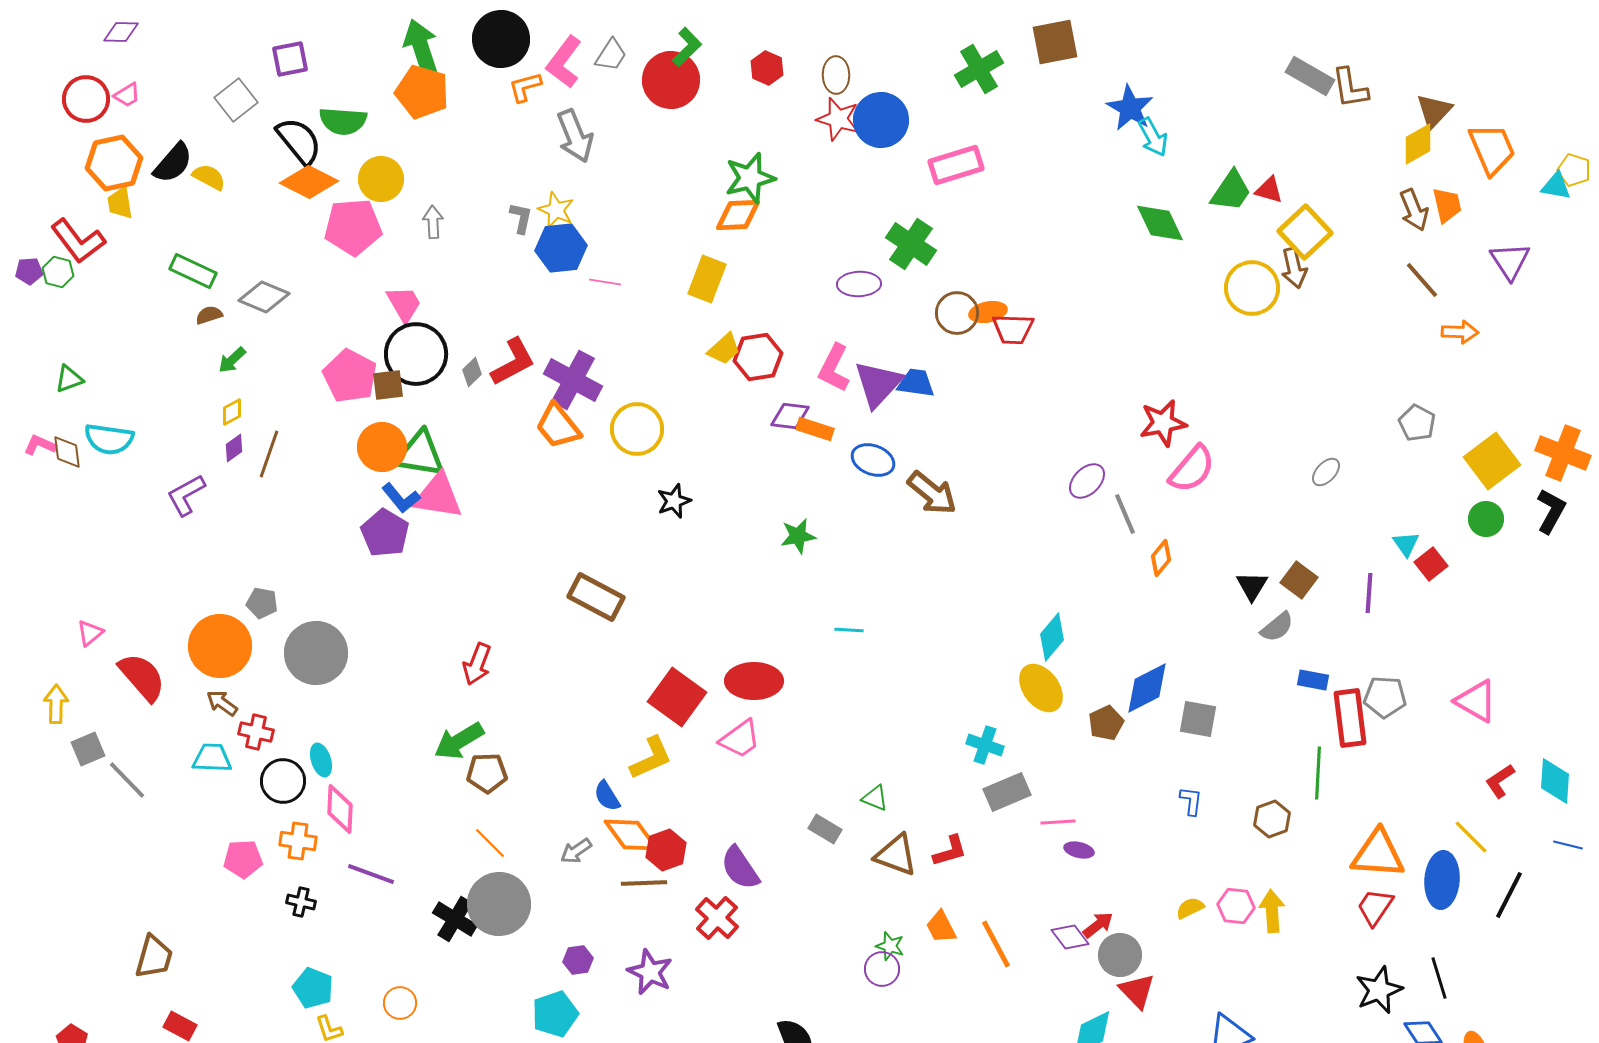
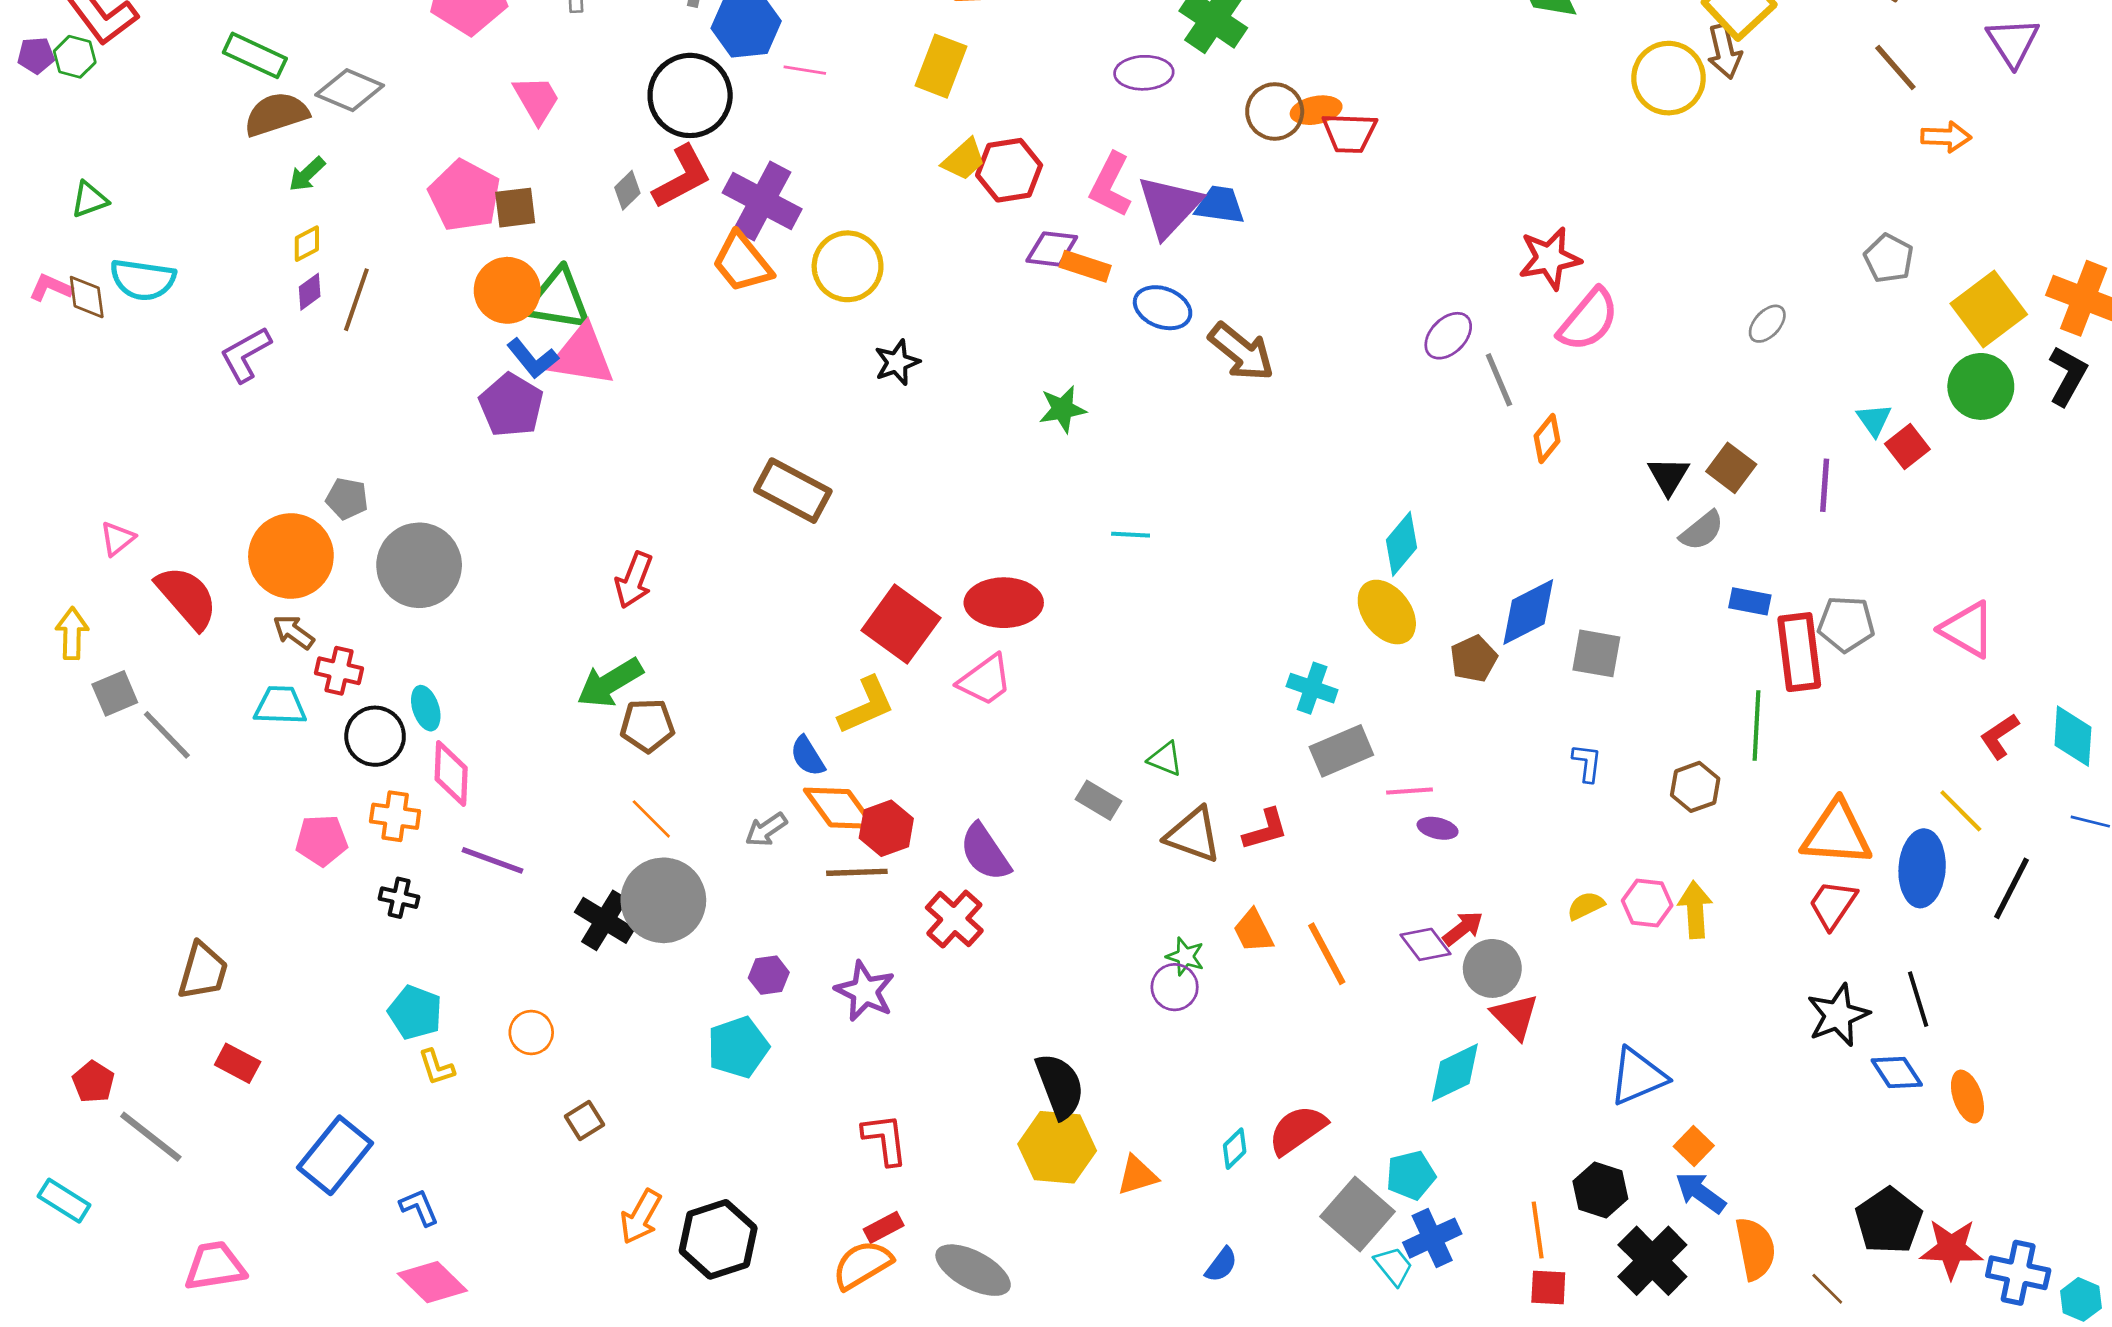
brown semicircle: (209, 315) -> (276, 114), size x1.8
black circle: (416, 354) -> (690, 95), moved
green circle: (1486, 519) -> (1981, 386), size x1.4

